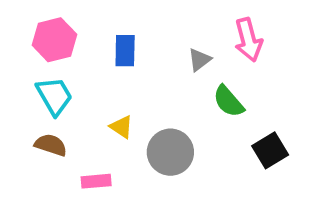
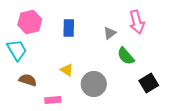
cyan trapezoid: (54, 96) -> (17, 50), moved

